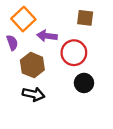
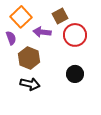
brown square: (85, 18) -> (60, 16), moved, turned -35
red circle: (74, 53) -> (75, 35), moved

